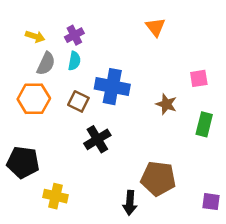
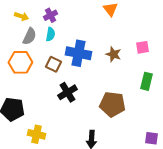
brown star: (166, 104) -> (113, 54), moved
brown pentagon: (158, 179) -> (112, 104), moved

